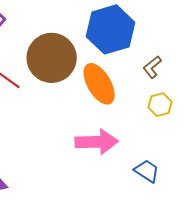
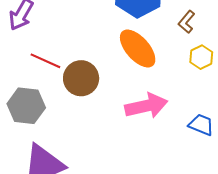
brown circle: (52, 58) -> (81, 78), moved, size x0.7

